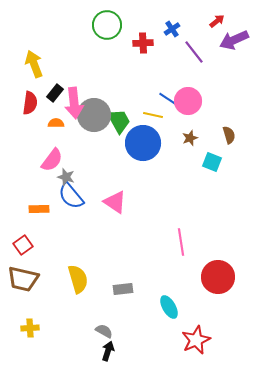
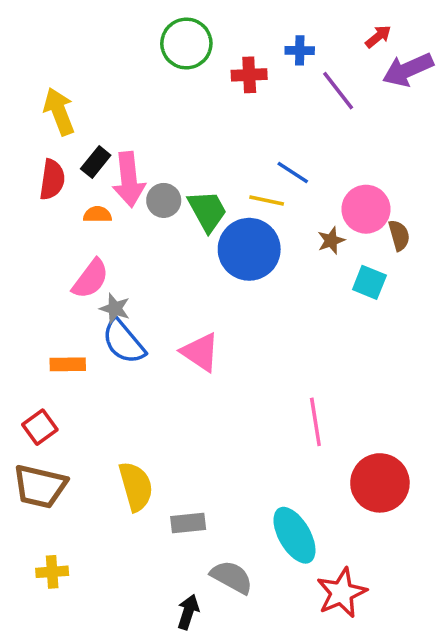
blue cross: (172, 29) -> (300, 50), turned 35
pink circle: (188, 101) -> (366, 209), moved
gray circle: (94, 115) -> (164, 200), size x0.6
gray rectangle: (123, 289) -> (188, 523), moved
cyan ellipse: (169, 307) -> (294, 535), size x1.4
gray semicircle: (104, 331) -> (232, 577), moved, size x1.4

